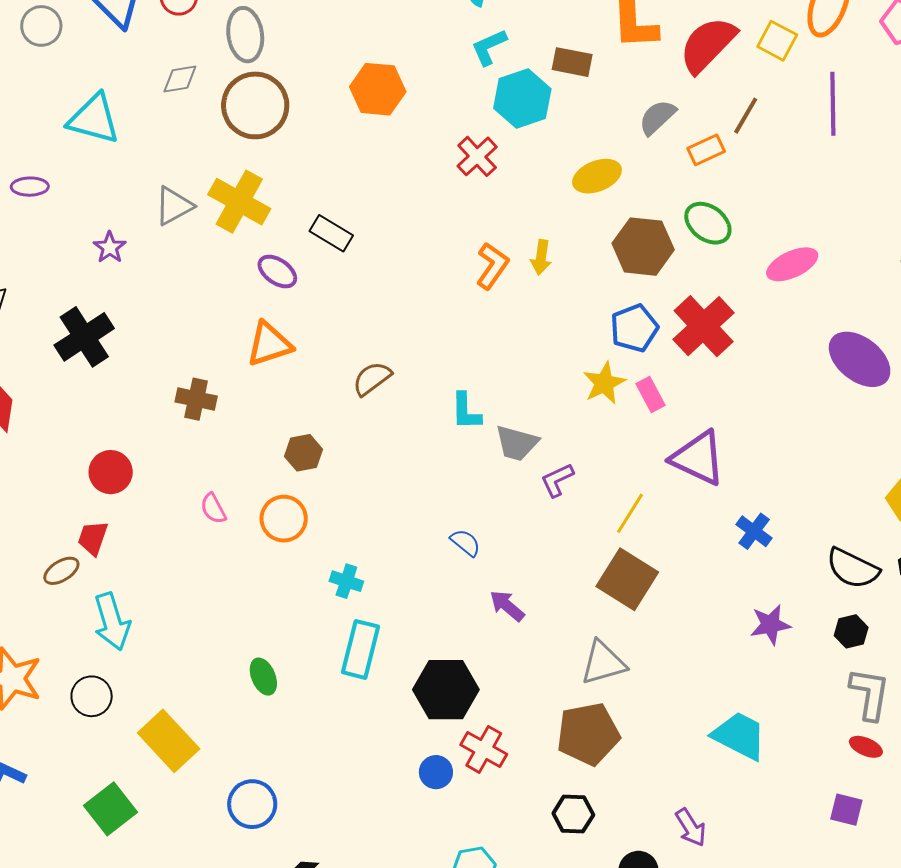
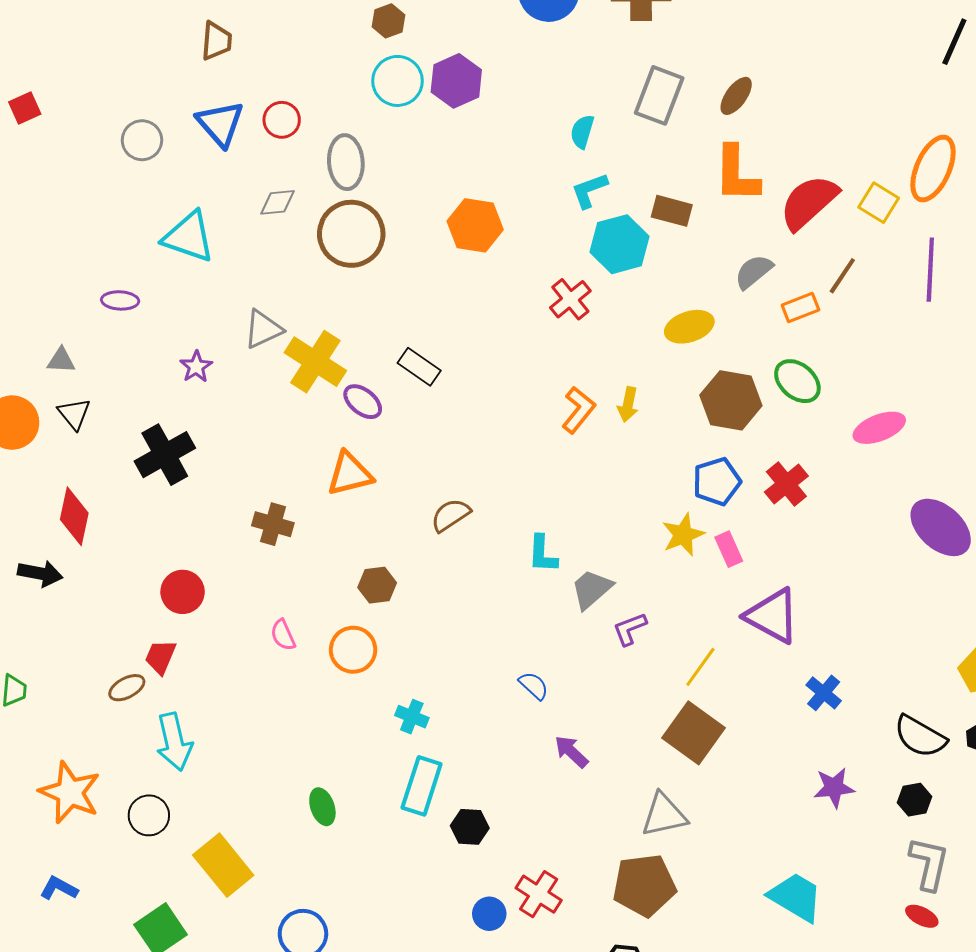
yellow cross: (239, 202) -> (315, 362), moved
red cross: (704, 326) -> (786, 484), size x0.7
gray trapezoid: (517, 443) -> (592, 589), turned 120
black hexagon: (446, 690) -> (470, 827), moved, size x0.6

